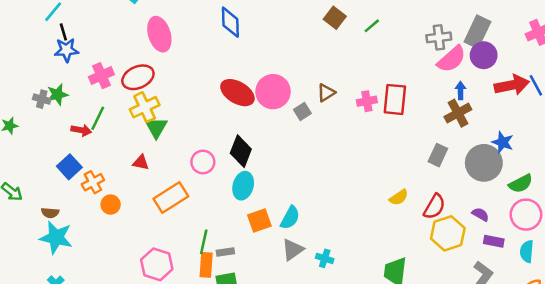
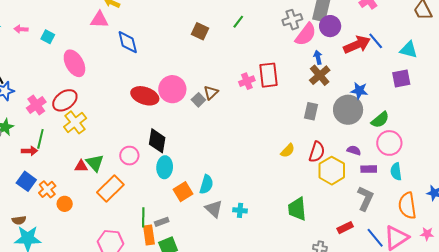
brown square: (335, 18) -> (200, 31), moved
brown triangle: (326, 93) -> (211, 93), moved
green triangle: (156, 128) -> (95, 163), moved
gray triangle: (293, 250) -> (214, 209), turned -30

